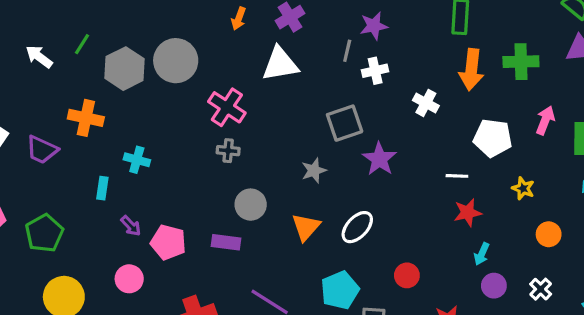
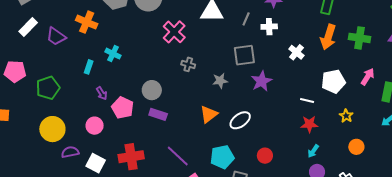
gray line: (347, 51) -> (246, 19), moved
white pentagon: (493, 138) -> (333, 81), turned -30
gray cross: (228, 151) -> (188, 64), moved
gray circle: (251, 205) -> (152, 90), moved

